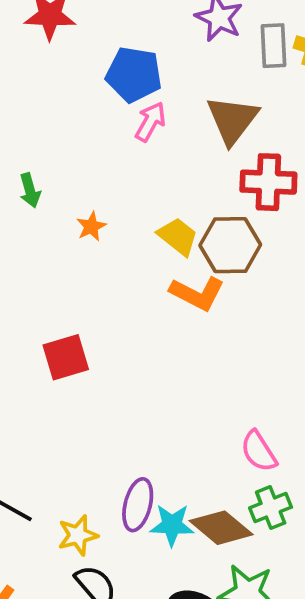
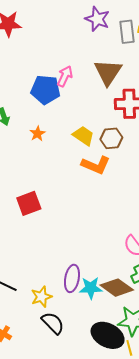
blue pentagon: (134, 74) -> (46, 90), moved
brown hexagon: (230, 245) -> (111, 138), size x0.7

